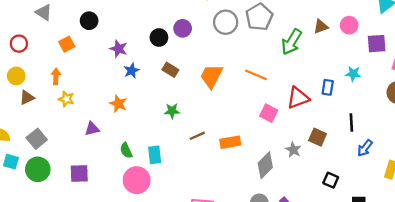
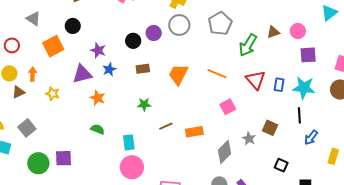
gray circle: (226, 22) -> (179, 25), moved
orange square: (67, 44) -> (53, 46), size x1.5
purple square: (377, 44) -> (308, 55), moved
brown rectangle: (170, 70) -> (143, 69), turned -40
cyan star: (353, 74) -> (304, 88), moved, size x1.6
orange arrow: (56, 76) -> (33, 74), moved
red triangle: (298, 98) -> (255, 80), moved, turned -50
pink square: (269, 113) -> (228, 107), turned 35
purple triangle: (92, 129) -> (82, 74), moved, size x1.5
green semicircle: (126, 150) -> (98, 129), moved, turned 136
green circle: (38, 169) -> (38, 163), moved
pink circle: (137, 180) -> (132, 167), moved

